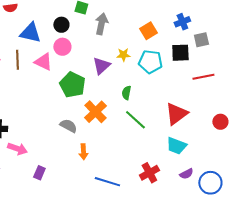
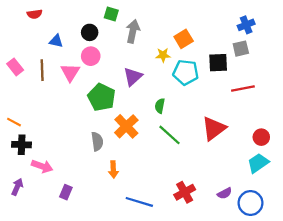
blue cross: (182, 22) -> (246, 25), moved
blue triangle: (30, 33) -> (56, 41), size x0.6
yellow star: (123, 55) -> (163, 55), moved
pink triangle: (43, 62) -> (70, 72), turned 36
gray semicircle: (68, 126) -> (97, 141), turned 54
cyan trapezoid: (176, 146) -> (258, 163), moved, turned 125

